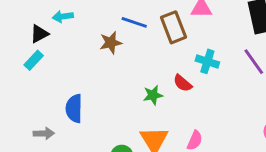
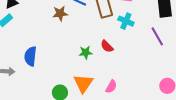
cyan cross: (207, 61) -> (126, 21), moved

